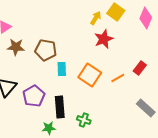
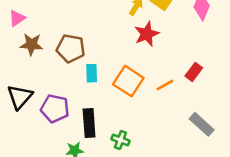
purple pentagon: (34, 96) -> (55, 109), turned -30

